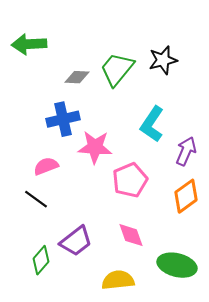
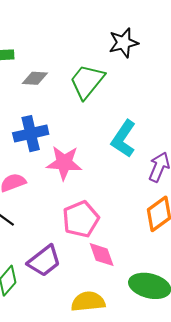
black star: (163, 60) -> (124, 43), moved
gray diamond: (77, 77) -> (35, 78), moved
pink pentagon: (130, 180) -> (81, 219), moved

